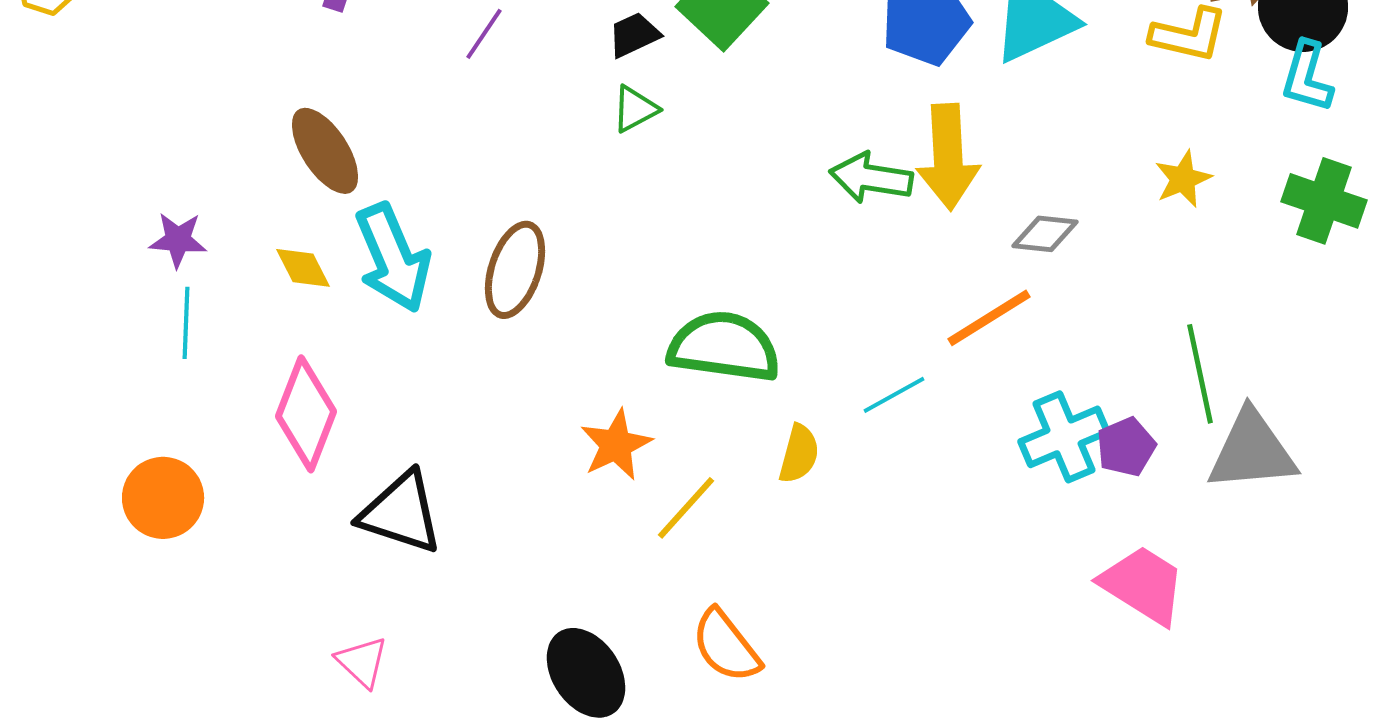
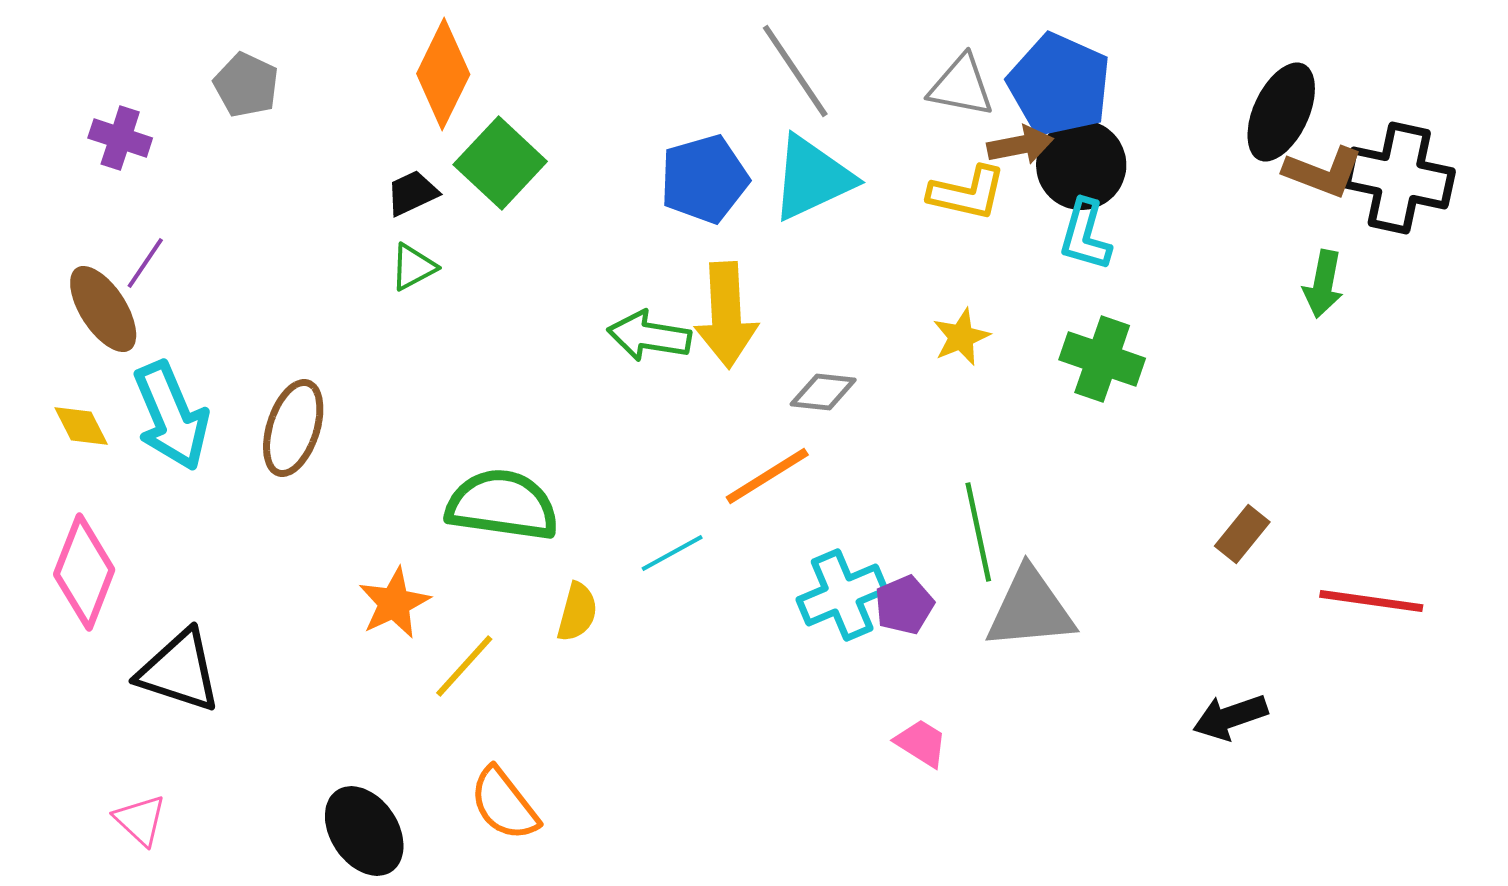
purple line: (484, 34) -> (145, 263), moved
pink trapezoid: (1143, 585) -> (921, 743), size x0.6

